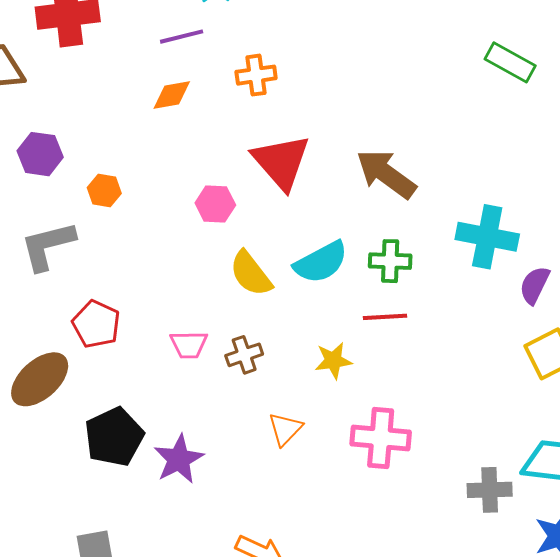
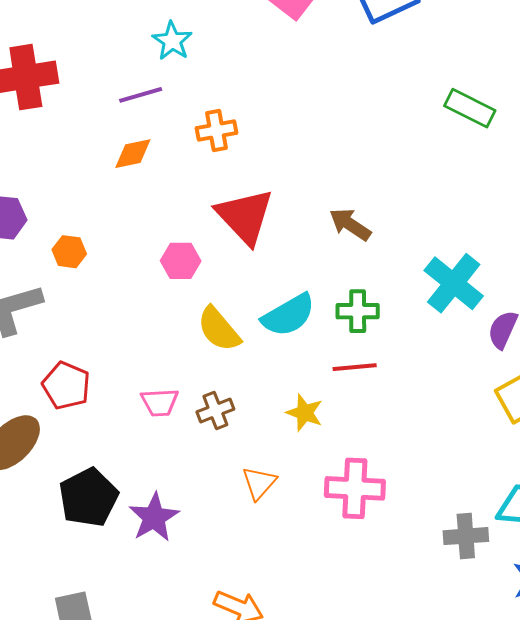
brown arrow: (386, 174) -> (350, 224), size x0.7
cyan cross: (487, 237) -> (454, 283), turned 30
yellow star: (333, 361) -> (305, 413), turned 30

